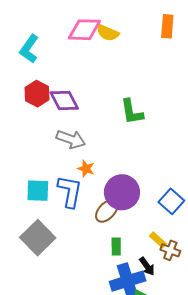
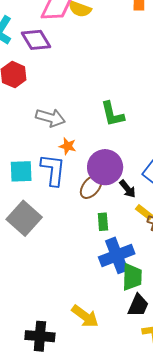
purple diamond: (64, 101) -> (36, 40), moved
green L-shape: (132, 112) -> (112, 114), moved
black arrow: (147, 266) -> (128, 189), moved

